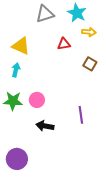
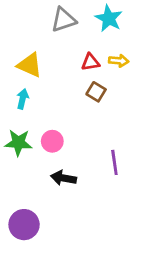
yellow arrow: (89, 32) -> (119, 61), moved
brown square: (90, 64) -> (96, 92), moved

